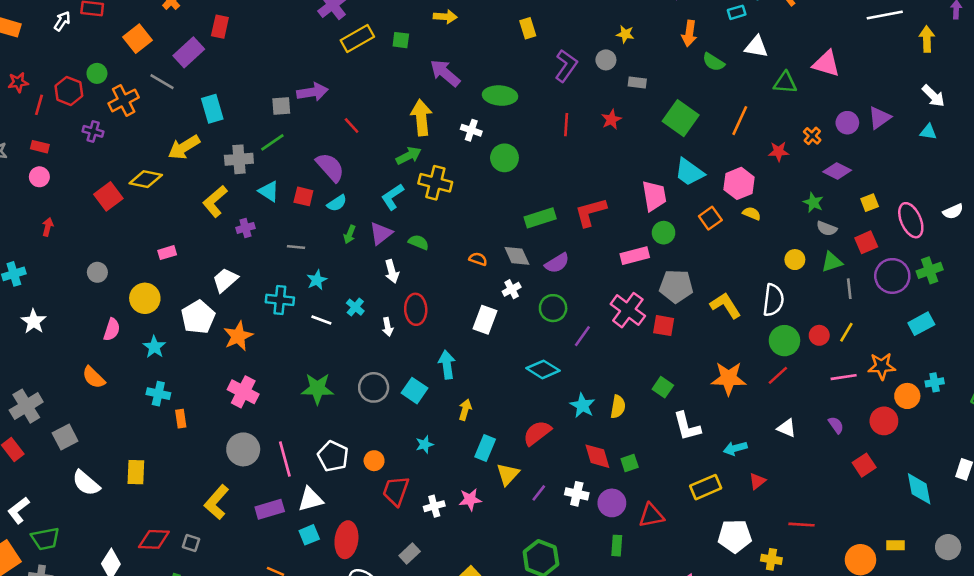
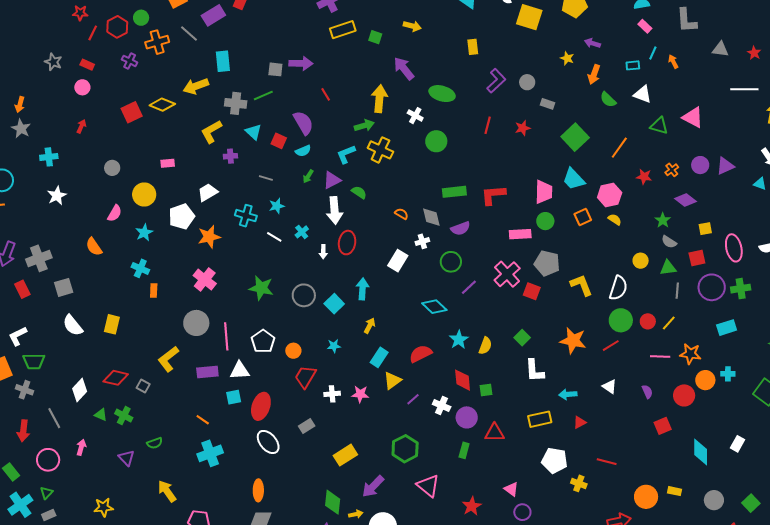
yellow star: (625, 34) -> (567, 58), moved
white arrow: (392, 271) -> (335, 210), size x1.5

